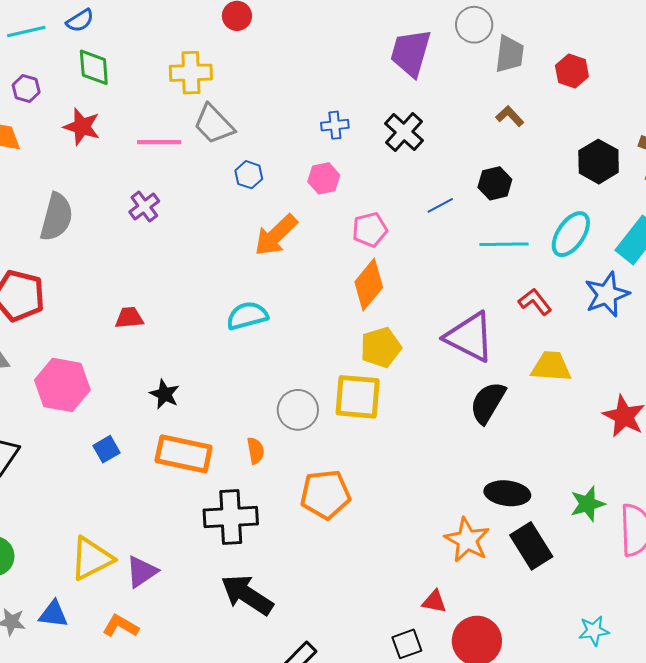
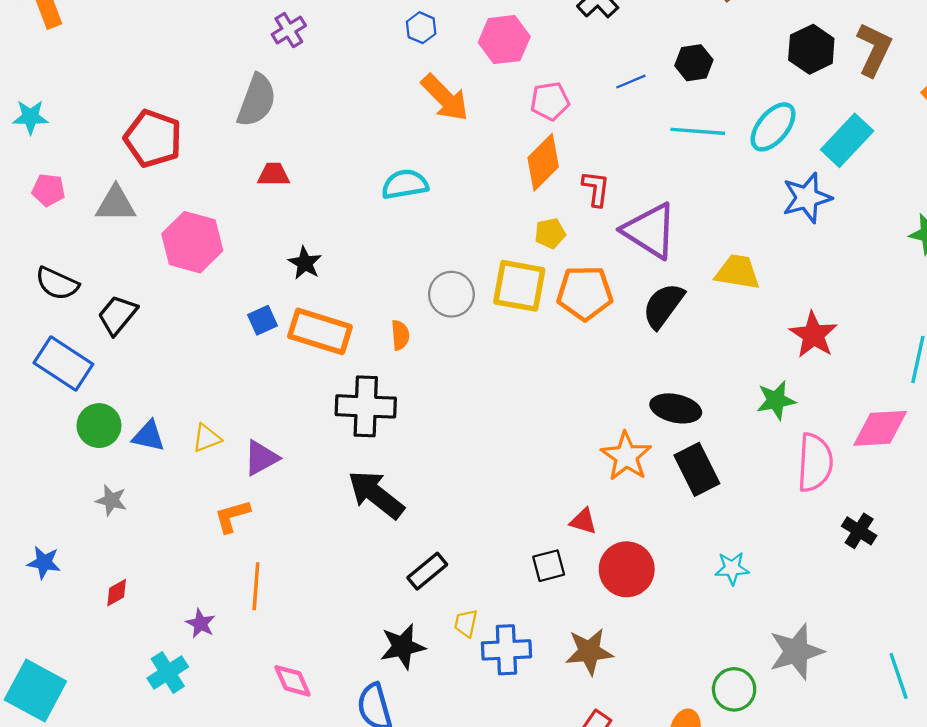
pink hexagon: (324, 178) -> (504, 40), size x1.4
purple cross: (144, 207) -> (289, 30), moved
gray semicircle: (56, 217) -> (257, 100), moved
orange arrow: (276, 235) -> (445, 98), turned -96
red L-shape: (535, 302) -> (596, 189), moved, turned 40
yellow pentagon: (381, 347) -> (550, 233), size x0.7
blue square: (107, 449) -> (263, 320), moved
orange pentagon: (325, 494) -> (585, 293), moved
green star: (588, 504) -> (776, 400), moved
yellow triangle: (91, 558) -> (207, 438), size x0.6
blue triangle: (53, 614) -> (149, 436), moved
orange L-shape: (121, 626) -> (232, 516), turned -51
cyan star: (594, 631) -> (732, 568), moved

